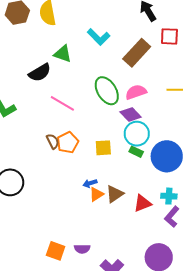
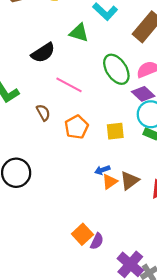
green triangle: (63, 54) -> (79, 33), moved
brown semicircle: (53, 141) -> (43, 113), moved
purple semicircle: (82, 249) -> (97, 241), turned -63
orange square: (56, 251) -> (82, 234), moved, turned 30

